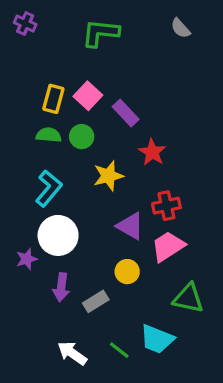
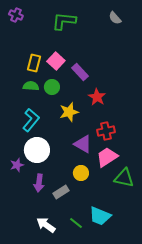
green triangle: (188, 298) -> (124, 178), moved

